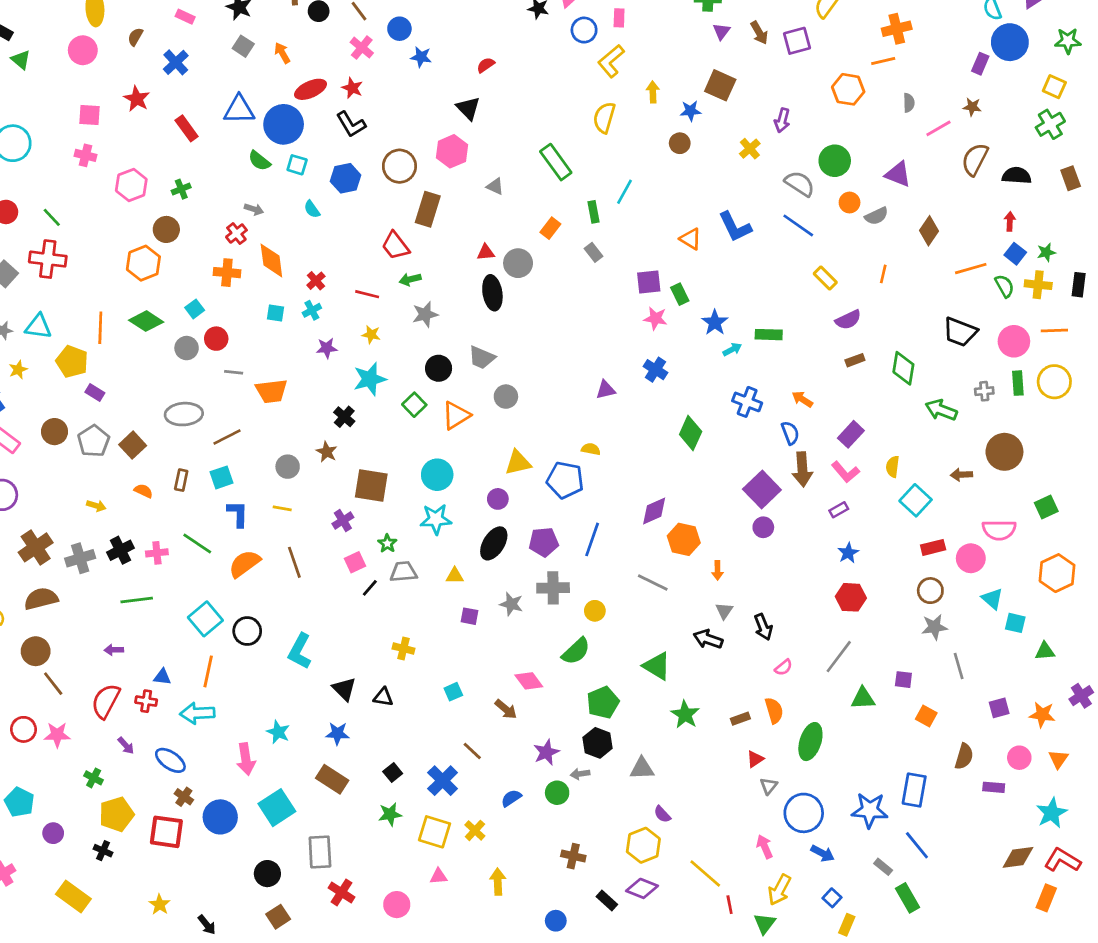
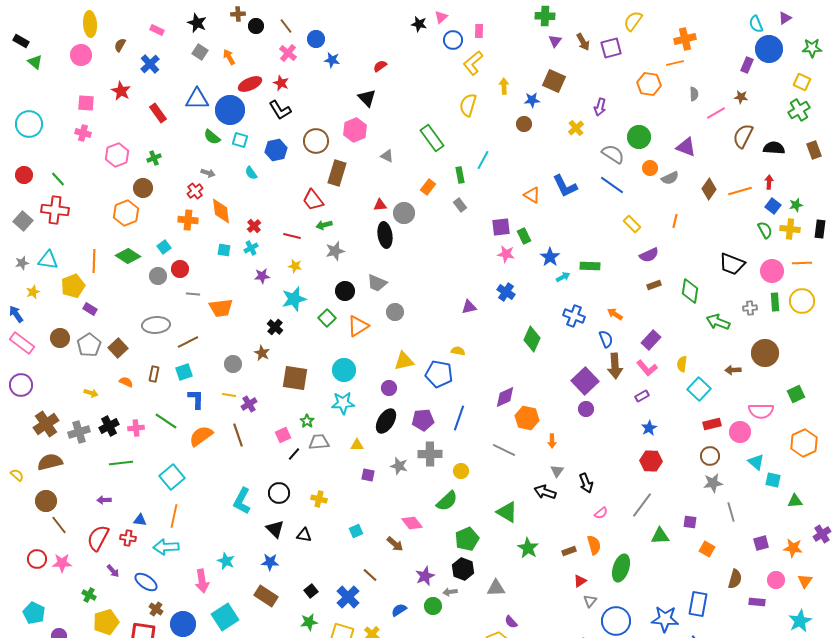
orange line: (971, 269) -> (740, 191), moved
yellow pentagon: (72, 362) -> (73, 286), turned 30
purple cross: (343, 521) -> (249, 404), moved
black circle: (247, 631) -> (279, 493), moved

